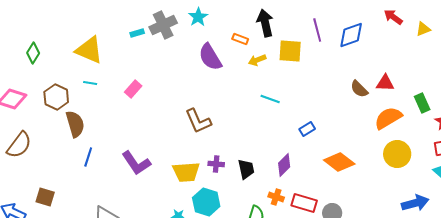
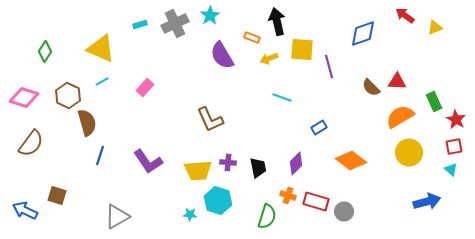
purple line: (317, 30) -> (329, 66), moved
cyan rectangle: (137, 33) -> (140, 24), moved
cyan line: (90, 83) -> (102, 82), turned -40

